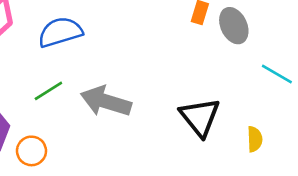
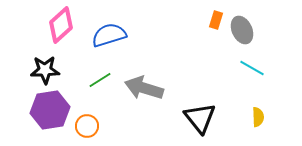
cyan line: (277, 74) -> (252, 68), moved
black triangle: (200, 117) -> (200, 118), moved

